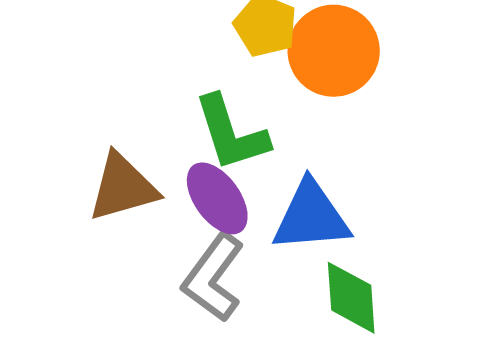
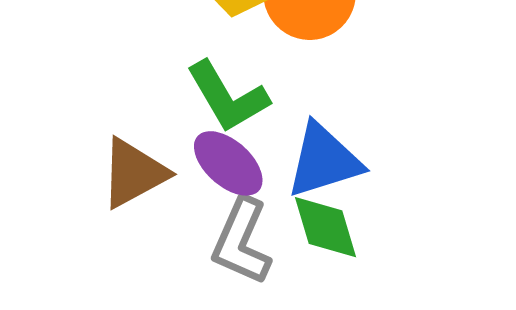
green diamond: (351, 298) -> (325, 227), moved

